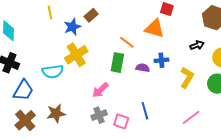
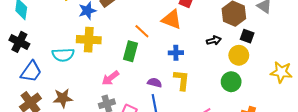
yellow cross: (76, 55) -> (89, 40), turned 30
purple semicircle: (143, 68) -> (155, 83), moved
yellow L-shape: (187, 77) -> (182, 80), moved, turned -30

